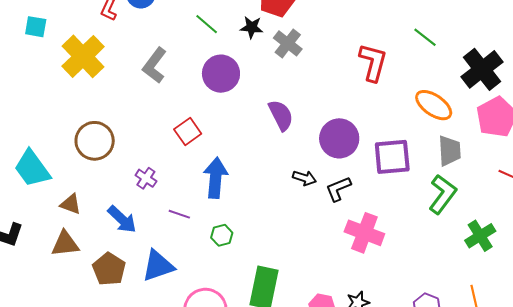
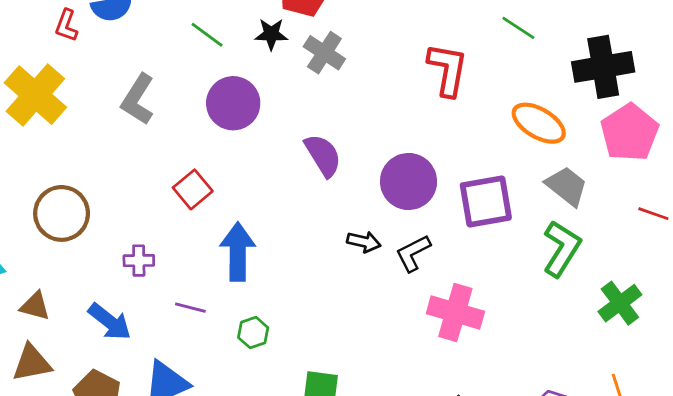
black cross: (482, 69) -> (603, 67), turned 33
gray trapezoid: (450, 151) -> (567, 186), turned -44
purple cross: (146, 178) -> (139, 261), turned -30

